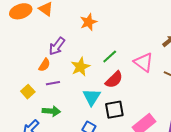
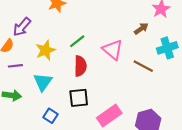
red semicircle: (114, 80) -> (80, 66), turned -48
cyan triangle: (92, 97) -> (43, 82), moved

